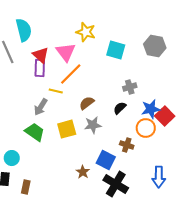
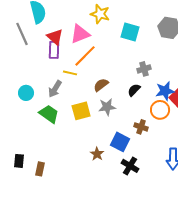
pink triangle: (66, 52) -> (80, 34), turned 45
cyan circle: (12, 158) -> (26, 93), moved
black cross: (116, 184) -> (130, 166), size x0.7

